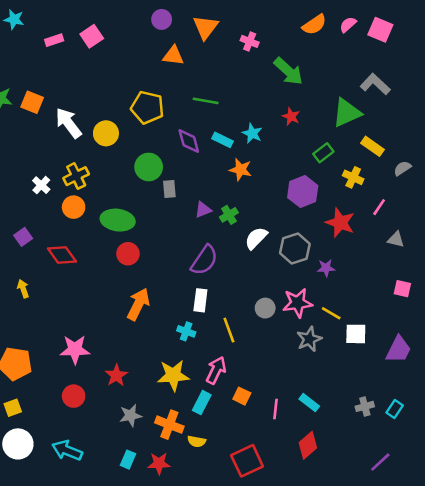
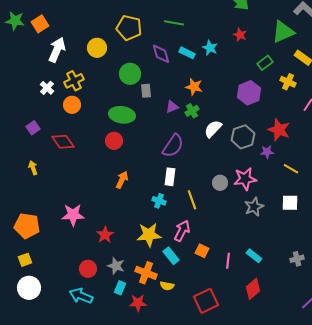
orange square: (32, 102) -> (40, 24), turned 36
white arrow: (68, 123) -> (57, 50), moved, turned 60
orange star: (241, 170) -> (194, 87), moved
green ellipse: (118, 220) -> (122, 115), moved
red star: (340, 223) -> (279, 130), moved
orange arrow: (138, 304) -> (122, 180), size x0.7
yellow line: (331, 313) -> (291, 169), moved
red circle: (74, 396) -> (88, 269), moved
cyan rectangle: (202, 403) -> (171, 256), turned -66
gray star: (131, 416) -> (116, 266), turned 30
cyan arrow: (67, 450) -> (81, 296), moved
cyan rectangle: (128, 460) -> (120, 288), moved

